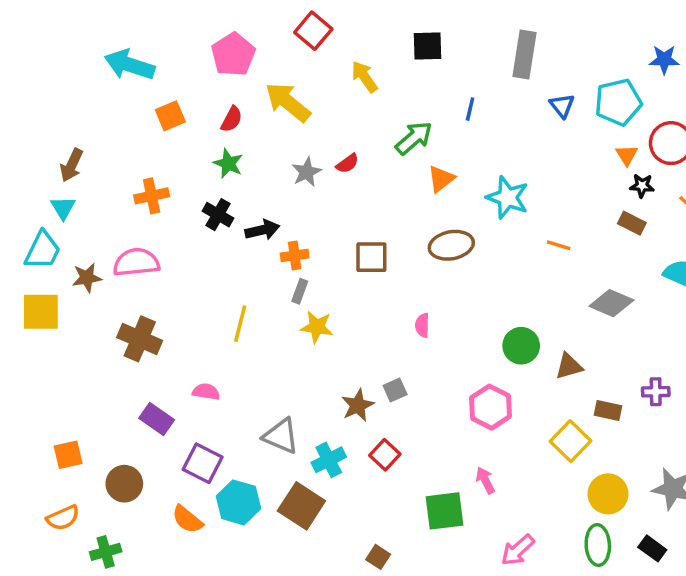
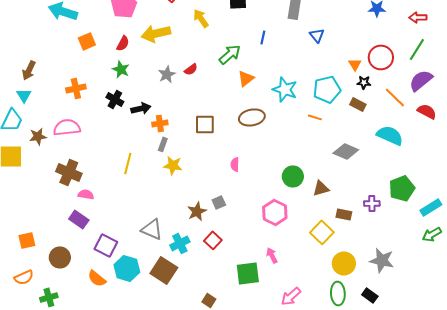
yellow arrow: (288, 102) -> (156, 33), turned -52
cyan pentagon: (618, 102) -> (327, 89), moved
pink semicircle: (206, 392) -> (86, 194), moved

